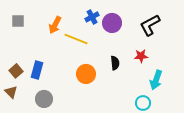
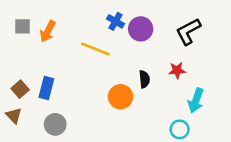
blue cross: (92, 17) -> (116, 21), turned -32
orange arrow: (55, 25) -> (48, 31), moved
orange circle: (86, 74) -> (121, 97), moved

